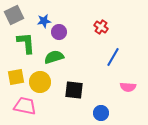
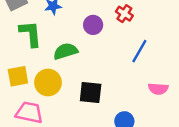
purple circle: (59, 32) -> (93, 25), moved

